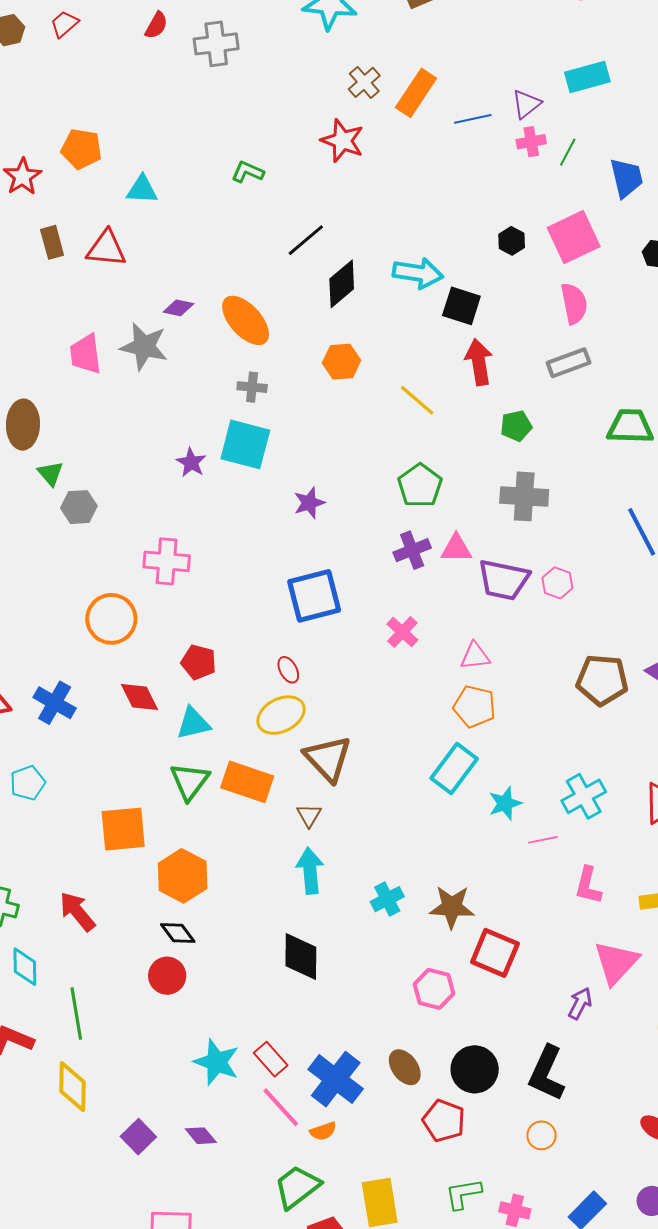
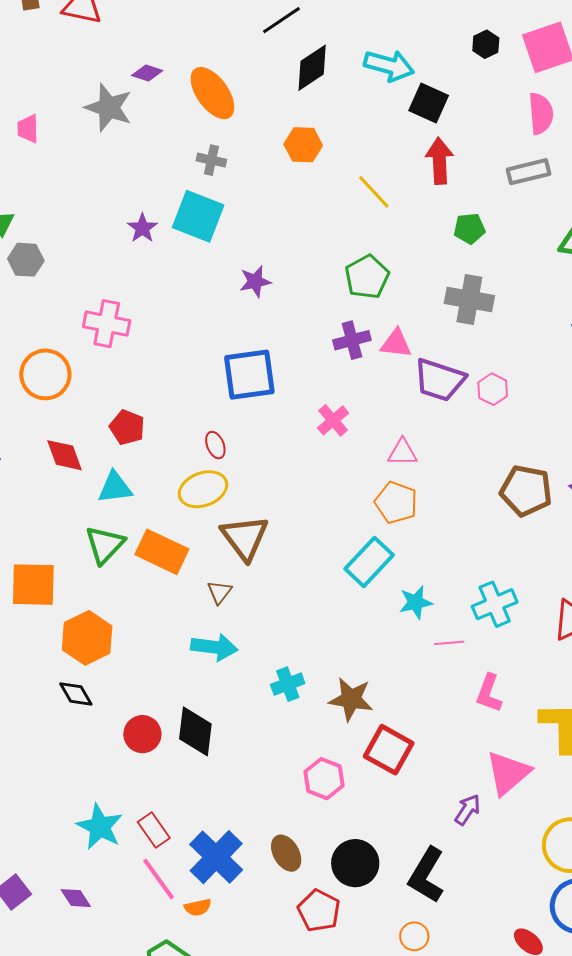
pink trapezoid: (86, 354) -> (28, 129), moved, size x0.7
cyan arrow: (310, 871) -> (214, 647), turned 96
red circle: (167, 976) -> (142, 734), moved

